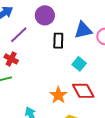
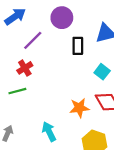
red cross: (11, 59) -> (25, 68), turned 32
orange star: (58, 95) -> (79, 108), turned 30

